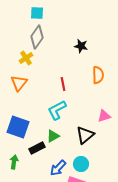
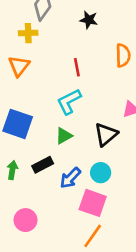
black star: (81, 46) -> (89, 20), moved
yellow cross: (26, 58) -> (28, 33), turned 32
black rectangle: (37, 148) -> (43, 165), moved

